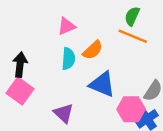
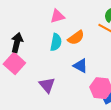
blue triangle: (102, 84) -> (80, 66), size x0.7

